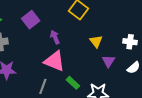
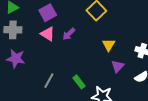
purple arrow: (55, 37) -> (69, 34), turned -120
pink triangle: (54, 61) -> (48, 34), moved, size x0.7

